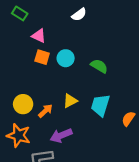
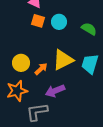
yellow triangle: (70, 101) -> (63, 60), size x1.6
orange star: (19, 135) -> (17, 91), turned -30

